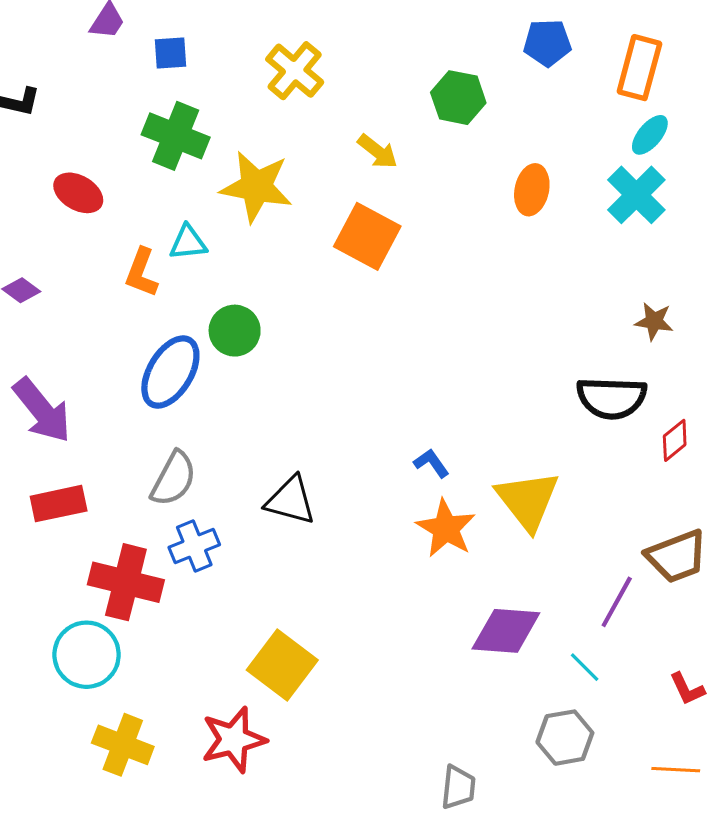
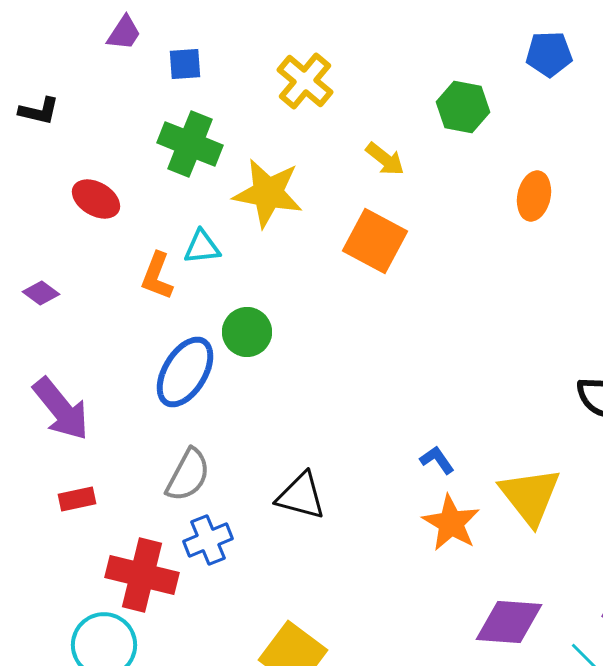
red rectangle: (59, 504) -> (77, 499), size x0.7

